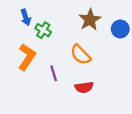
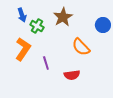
brown star: (90, 20) -> (63, 17), moved
orange semicircle: (81, 55) -> (81, 47), moved

